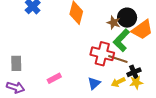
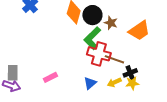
black circle: (127, 18) -> (92, 15), moved
green L-shape: (121, 40) -> (92, 38), moved
gray rectangle: (16, 63) -> (13, 73), moved

